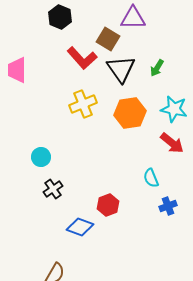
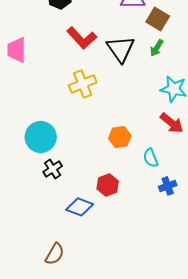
brown square: (108, 39) -> (158, 19), moved
orange hexagon: (130, 113) -> (120, 137), moved, size x0.7
cyan circle: (41, 157) -> (41, 137), size x1.6

